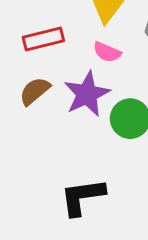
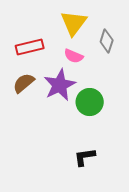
black L-shape: (82, 197) -> (85, 157), moved, size x0.7

